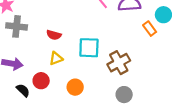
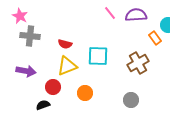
yellow triangle: (56, 58) -> (67, 66), size x1.5
brown cross: (119, 63) -> (138, 63), moved
black semicircle: (23, 90) -> (43, 105), moved, turned -64

